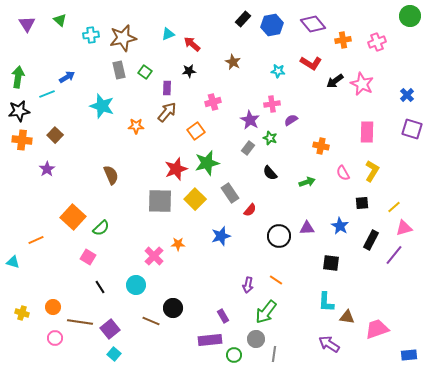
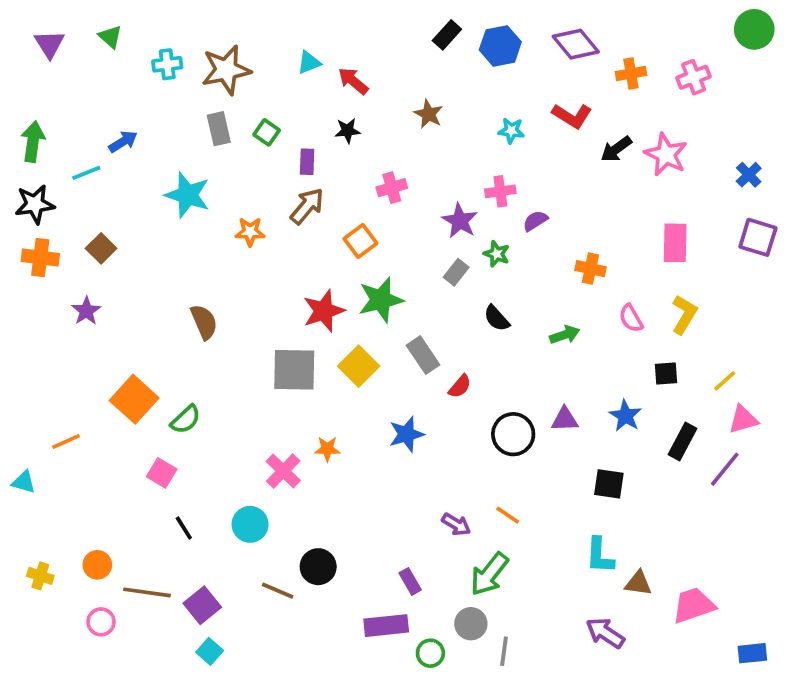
purple arrow: (248, 285) -> (456, 524), turned -70

